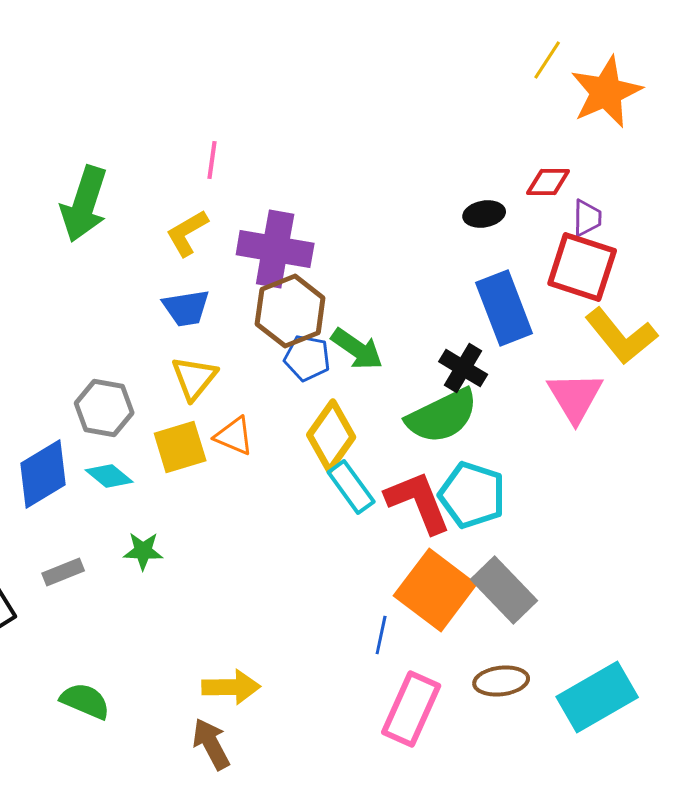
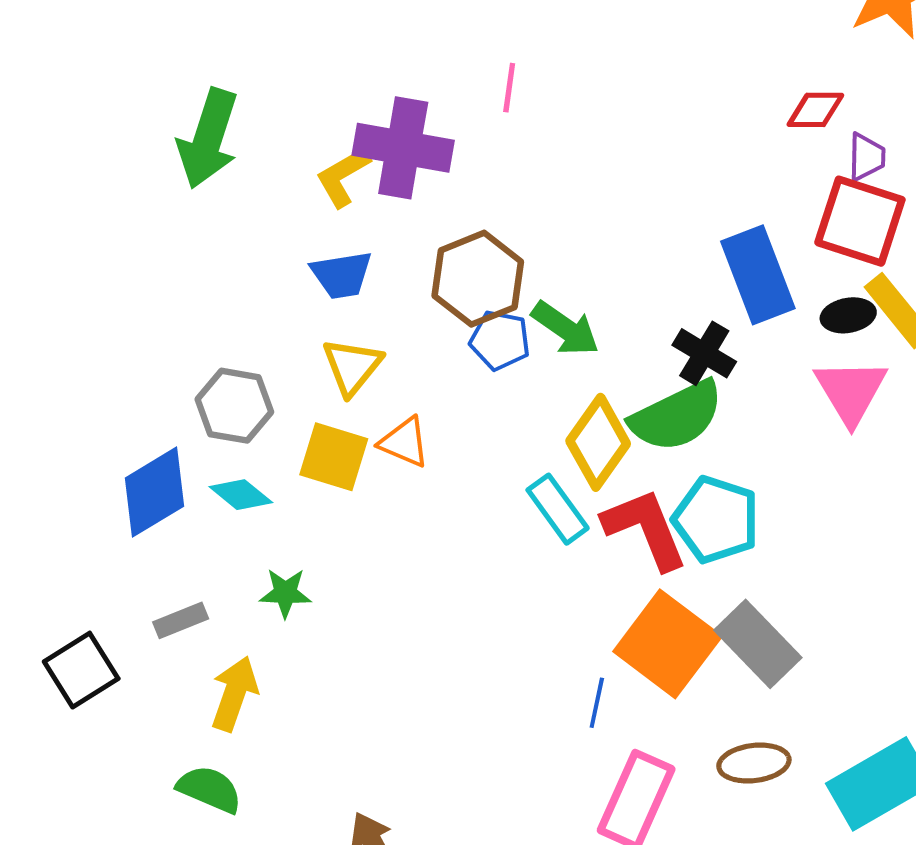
pink line: (212, 160) -> (509, 88), moved
black ellipse: (484, 214) -> (848, 315), moved
purple cross: (275, 249) -> (403, 148), moved
yellow diamond: (331, 436) -> (598, 442), moved
yellow square: (180, 447) -> (334, 457), turned 34
yellow arrow: (231, 687) -> (234, 694), moved, turned -70

